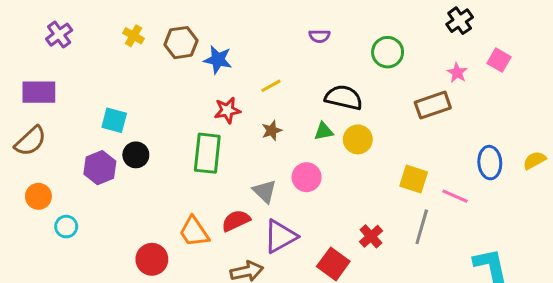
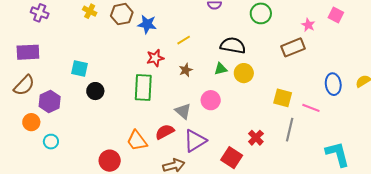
purple cross: (59, 35) -> (40, 13), turned -30
purple hexagon: (100, 168) -> (50, 102), moved

